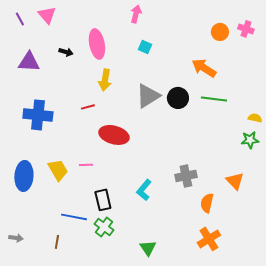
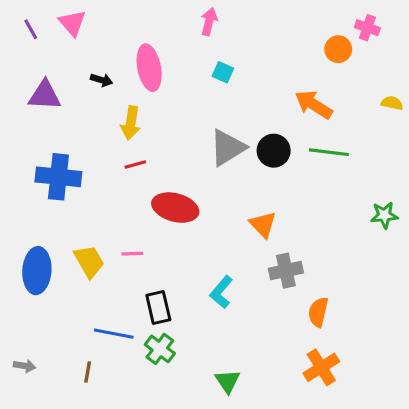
pink cross: (246, 29) -> (367, 28), moved
yellow arrow: (105, 80) -> (131, 123), moved
yellow semicircle: (255, 118) -> (392, 103), moved
orange triangle: (235, 181) -> (263, 224), moved

